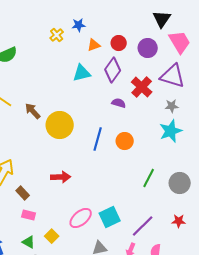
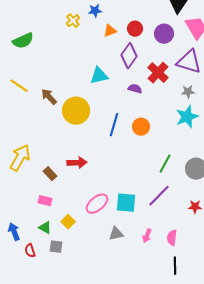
cyan triangle: (82, 73) -> (99, 76), moved
brown rectangle: (23, 193) -> (50, 174), moved
cyan square: (110, 217) -> (126, 203), turned 30
purple line: (143, 226) -> (159, 196), moved

